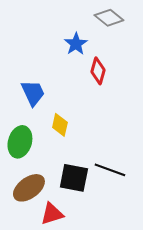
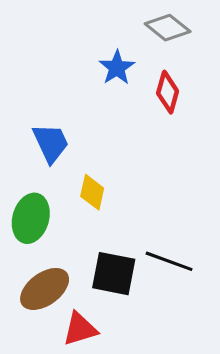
red diamond: (98, 71) -> (168, 92), moved

